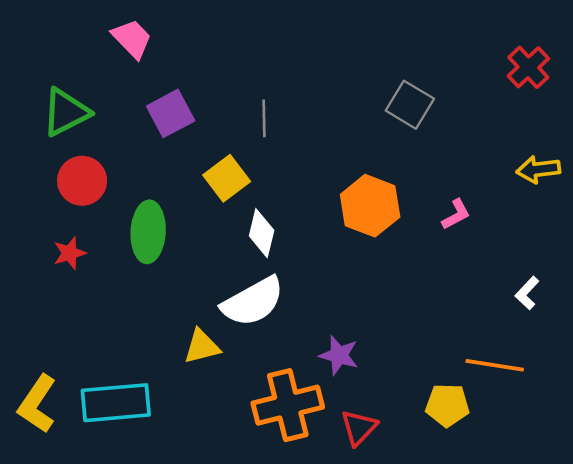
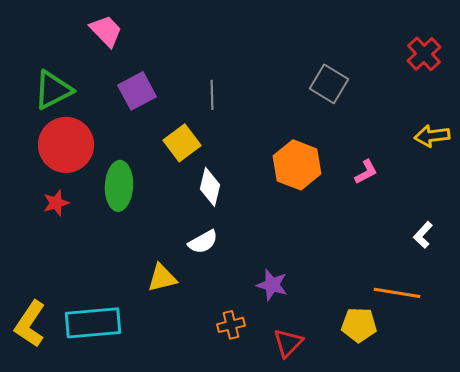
red circle: (82, 181) -> (66, 145), size x1.4
white semicircle: (253, 302) -> (203, 242), size x0.6
orange cross: (288, 405) -> (231, 325), size x0.5

